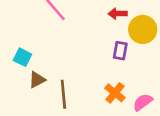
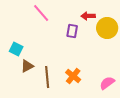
purple rectangle: (120, 51) -> (72, 31), moved
orange cross: (115, 93) -> (73, 76), moved

